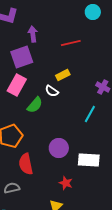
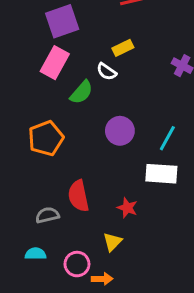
cyan line: (90, 114) -> (167, 138), moved
purple circle: (59, 148) -> (120, 131), moved
red semicircle: (26, 164) -> (78, 196), moved

